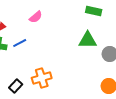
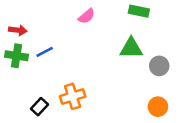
pink semicircle: (36, 17) -> (87, 16), moved

